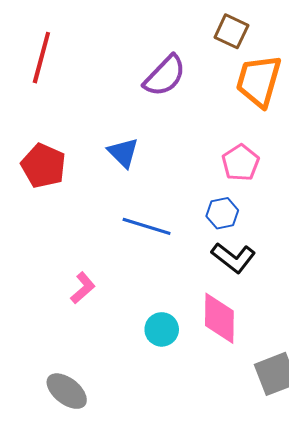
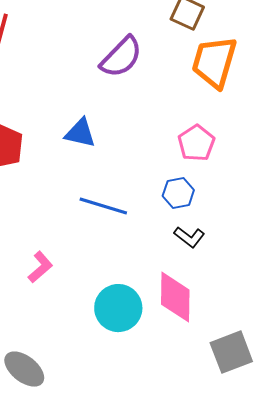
blue triangle: (123, 153) -> (80, 133), turned -32
black L-shape: (233, 258) -> (189, 237), size x0.7
cyan circle: (162, 329) -> (118, 308), size x1.4

